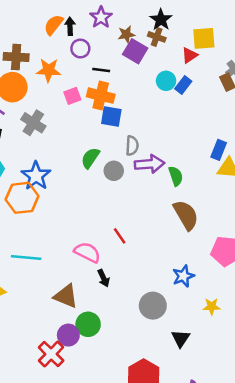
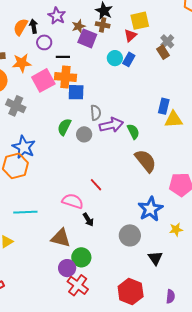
pink square: (72, 96) -> (43, 80), size x1.6
blue star: (183, 276) -> (150, 209), size x1.4
red cross: (51, 354) -> (78, 285), moved

